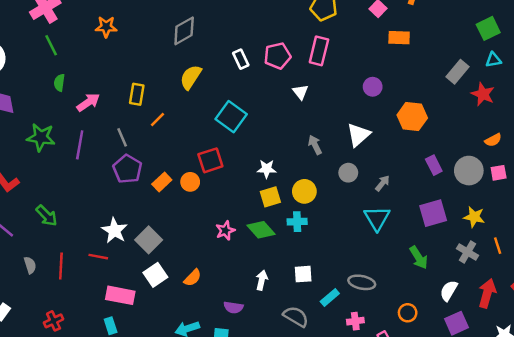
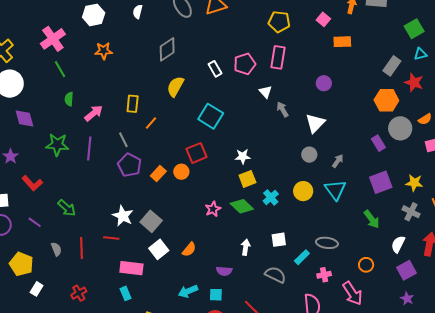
orange hexagon: (412, 116) -> (386, 100), moved
gray arrow: (315, 145) -> (283, 109), moved
gray circle: (469, 171) -> (400, 128), moved
yellow circle: (304, 191) -> (303, 191), moved
cyan cross: (297, 222) -> (271, 197), turned -35

